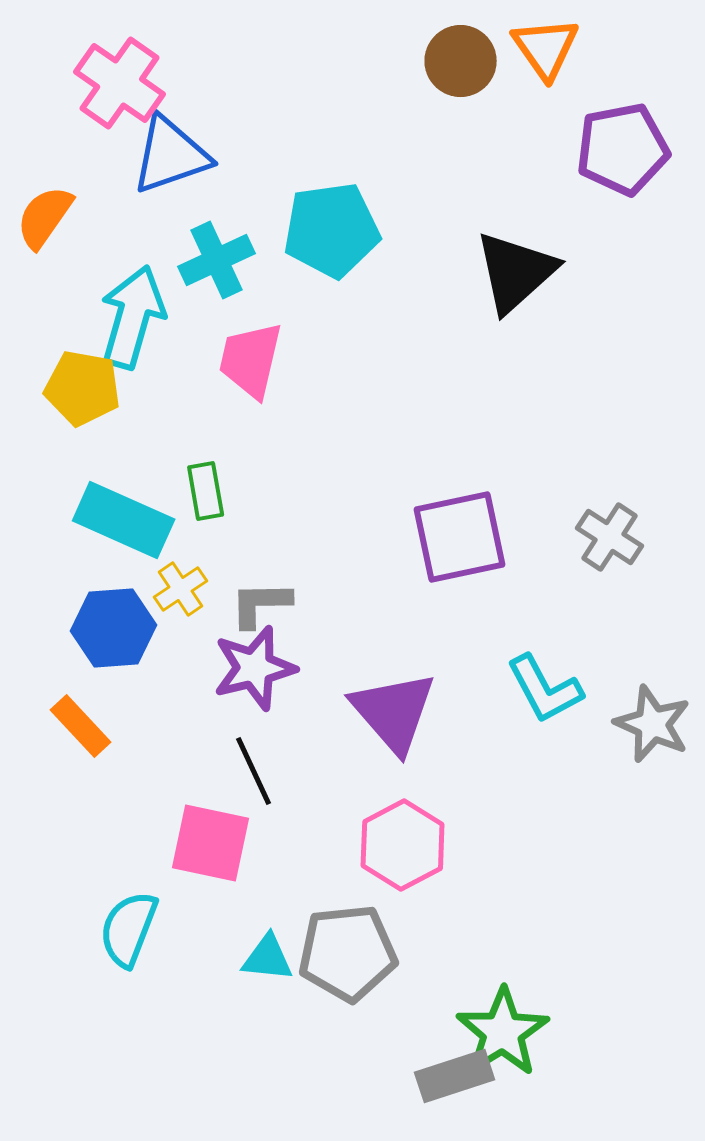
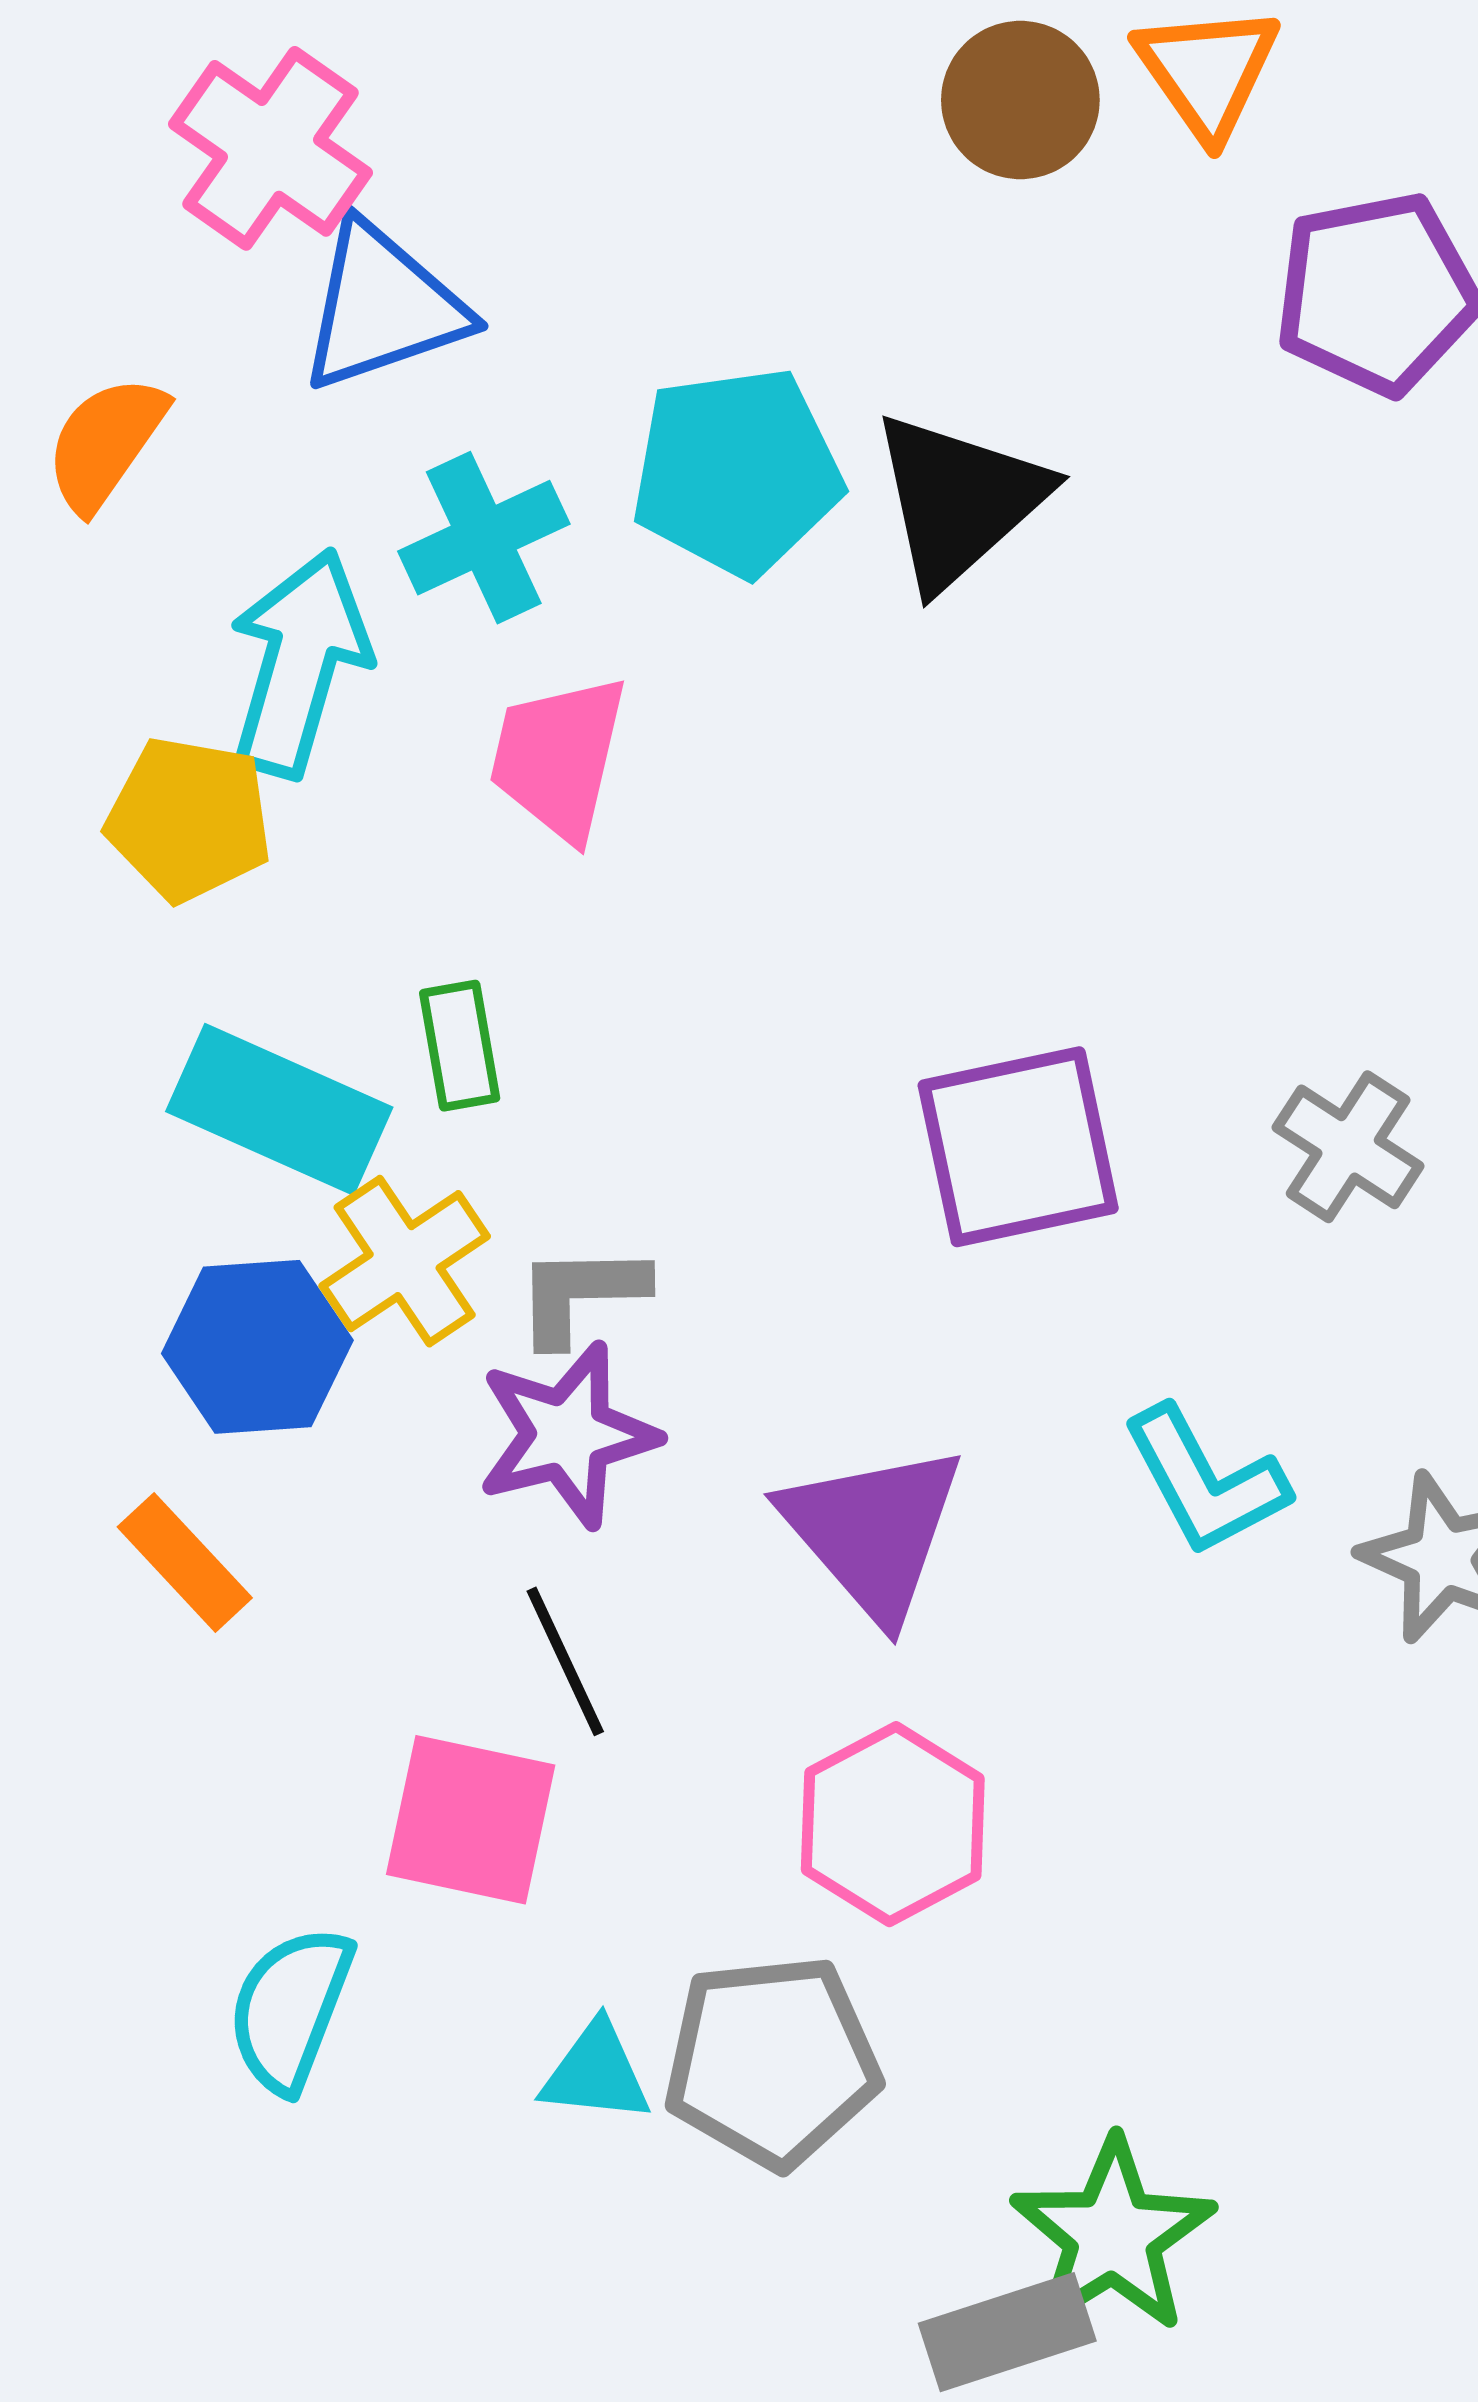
black triangle: (516, 272) -> (959, 500), moved
yellow cross: (181, 589) -> (405, 1261), size x1.4

